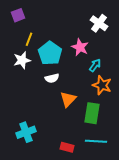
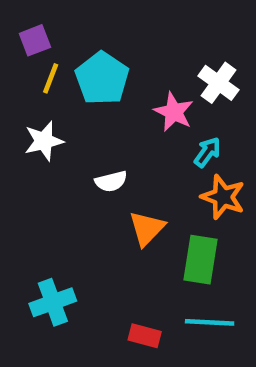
white cross: (99, 23) -> (218, 83), moved
yellow line: (29, 39) -> (51, 78), moved
cyan pentagon: (50, 53) -> (102, 78), moved

